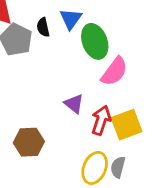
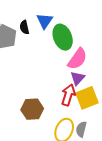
purple triangle: (74, 104) -> (78, 78), moved, turned 35
brown hexagon: (29, 142) -> (32, 109), moved

